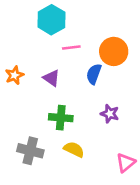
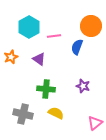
cyan hexagon: (51, 20) -> (29, 27), moved
orange circle: (114, 51) -> (91, 26), moved
blue semicircle: (94, 74) -> (77, 47), moved

